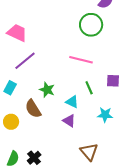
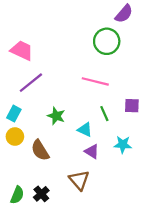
brown semicircle: (33, 109) -> (40, 150), moved
purple triangle: (69, 121) -> (92, 151), moved
yellow circle: (11, 122) -> (15, 137), moved
brown triangle: (89, 152) -> (79, 180), moved

